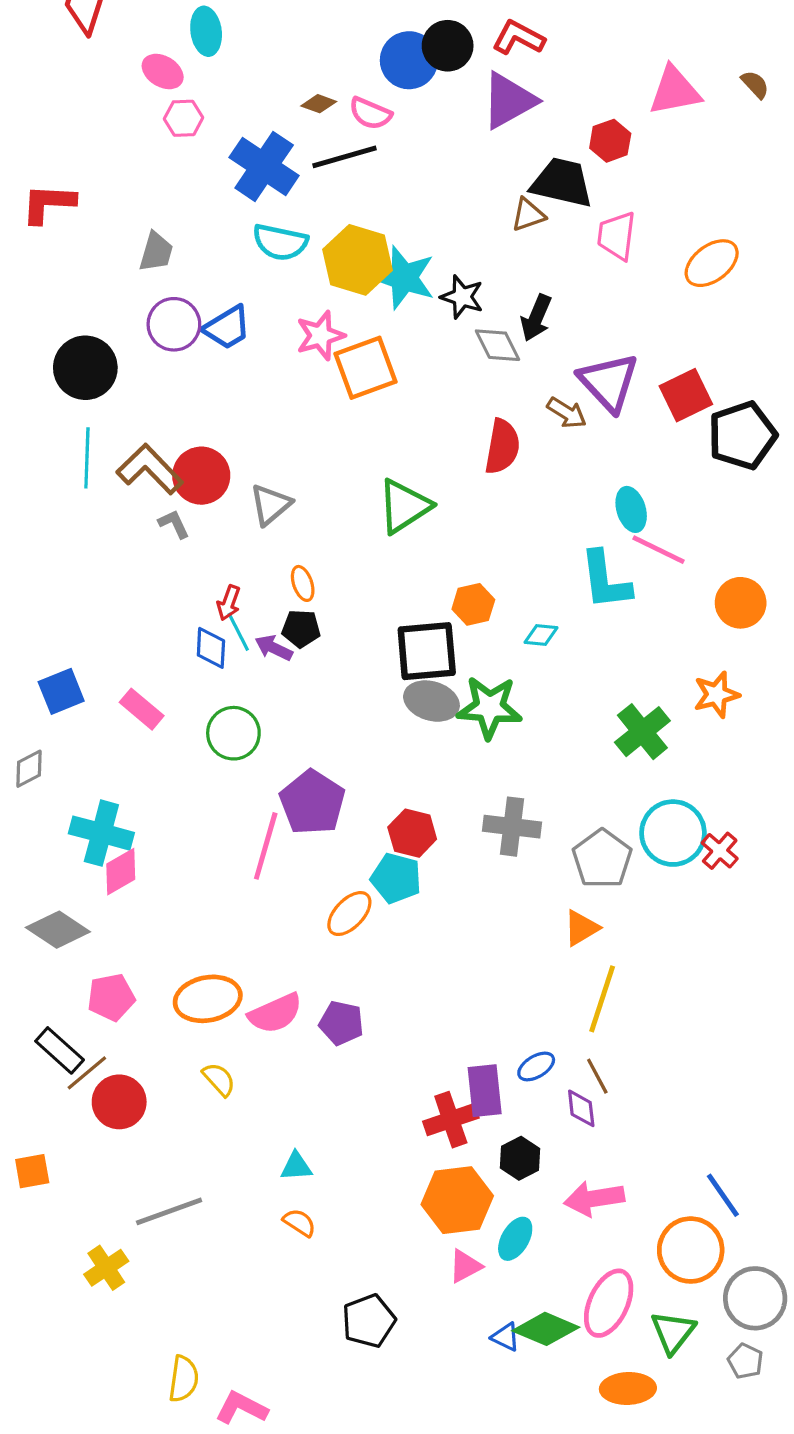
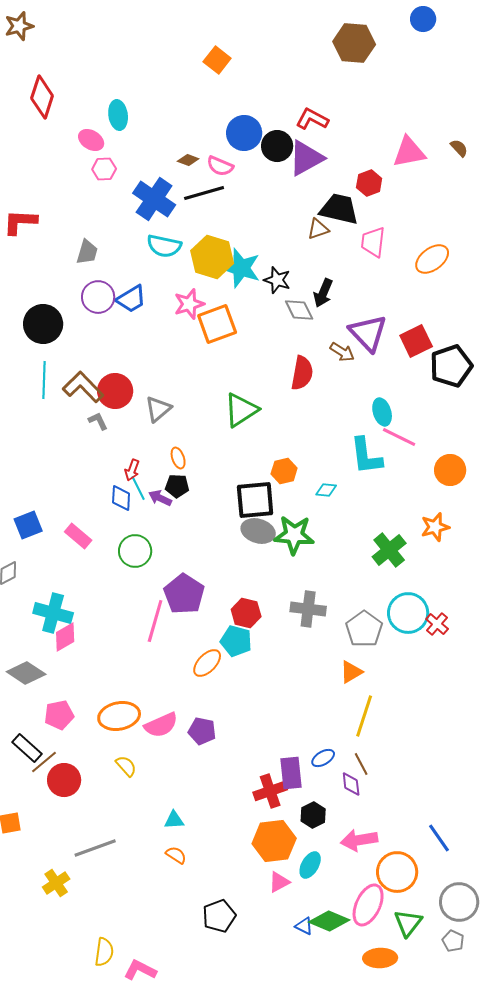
black circle: (448, 46) -> (277, 146), moved
orange circle: (691, 1250) -> (397, 872), moved

